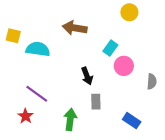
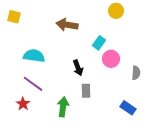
yellow square: (13, 36) -> (14, 17), moved
cyan semicircle: (38, 49) -> (34, 56), moved
blue rectangle: (132, 121) -> (128, 108), moved

